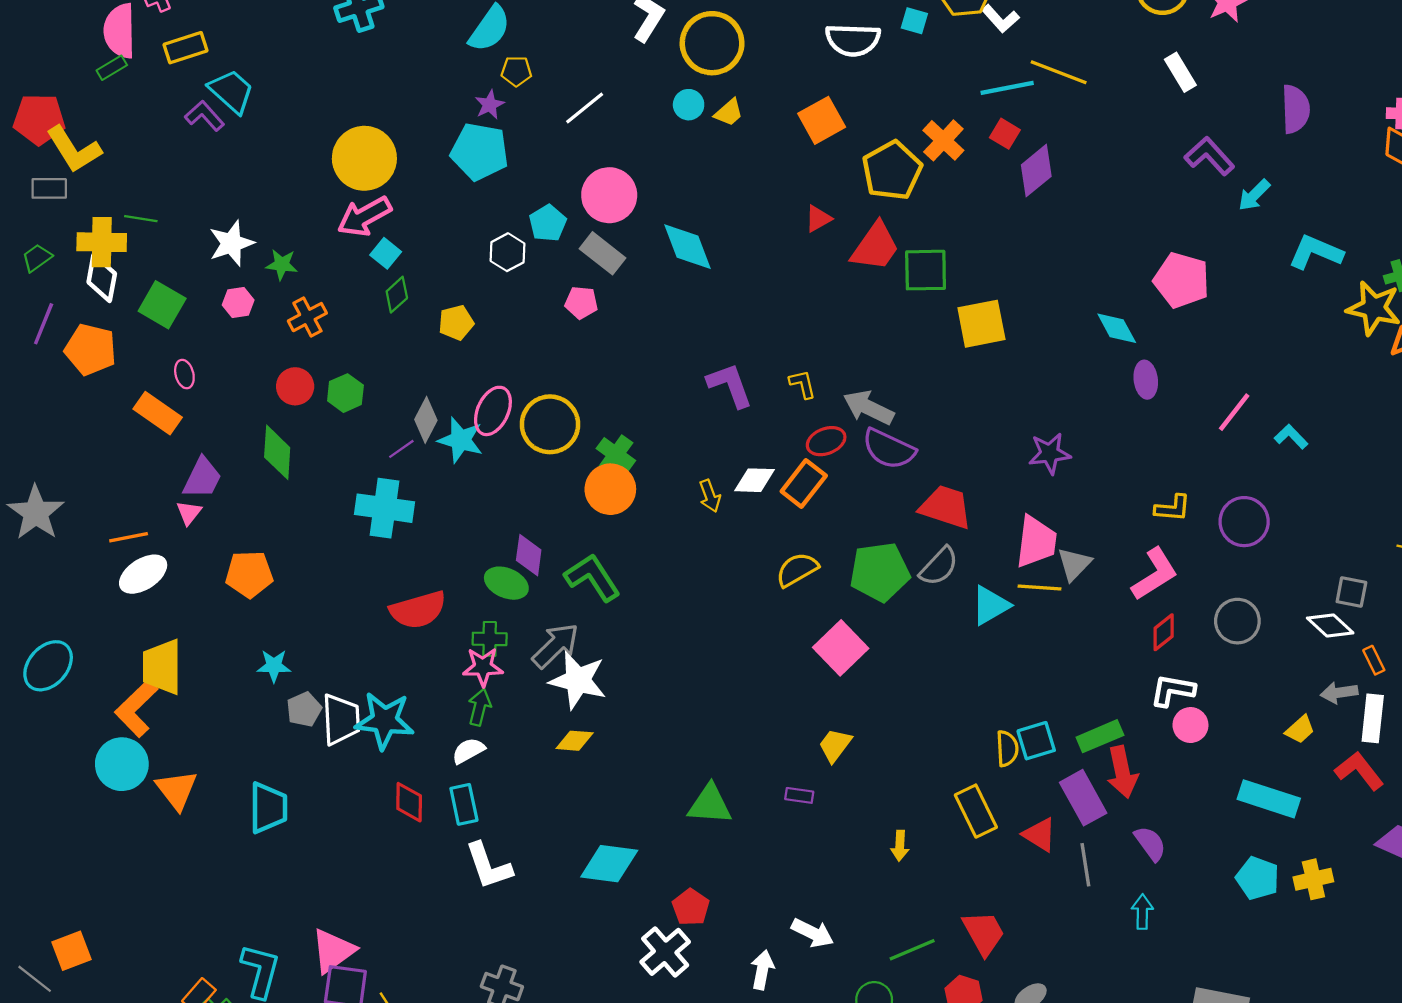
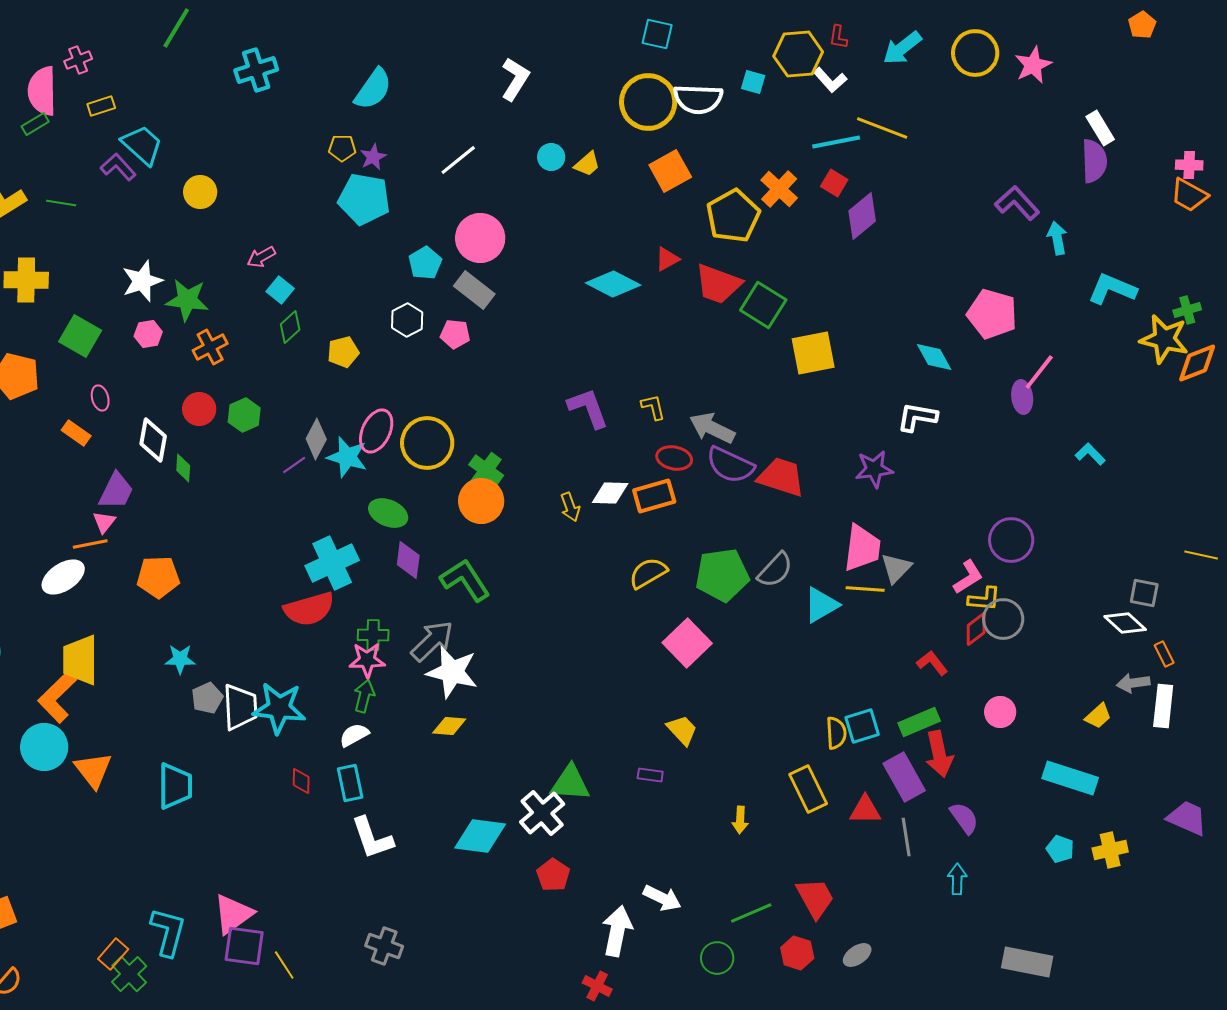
yellow circle: (712, 43) -> (648, 102), moved
yellow rectangle: (186, 48) -> (101, 106), size x0.7
yellow pentagon: (516, 71) -> (342, 148), moved
white rectangle: (1180, 72) -> (1100, 128), moved
yellow circle: (364, 158) -> (200, 192), moved, size x0.6
cyan arrow: (1254, 195) -> (1057, 238), turned 124
pink arrow: (364, 216) -> (261, 257), size x0.6
green line: (141, 219) -> (61, 203), moved
cyan diamond: (687, 247) -> (613, 284), moved, turned -42
red trapezoid: (875, 247) -> (718, 284), turned 75
white hexagon: (507, 252) -> (407, 320), moved
green star: (282, 264) -> (187, 300), size x1.5
green square: (926, 270) -> (763, 305), turned 33
white diamond: (102, 278) -> (153, 440), moved
purple ellipse: (1146, 380) -> (1022, 397), moved
pink line: (1234, 412) -> (1039, 372), moved
orange rectangle: (158, 413) -> (76, 433), size x0.7
red ellipse: (826, 441) -> (674, 458), turned 32
green diamond: (277, 452) -> (183, 468), size x0.6
orange rectangle: (804, 484) -> (654, 496), turned 36
red trapezoid: (946, 507) -> (781, 477), moved
cyan cross: (385, 508) -> (332, 563), moved, turned -33
yellow L-shape: (1173, 508) -> (984, 599), moved
purple circle: (1244, 522) -> (1011, 540), moved
orange line: (129, 537) -> (90, 544), moved
pink L-shape: (1155, 574) -> (968, 577), size x0.7
green ellipse: (506, 583) -> (388, 513), moved
gray circle: (1237, 621) -> (1003, 619), moved
white L-shape: (1173, 690) -> (917, 417), moved
yellow trapezoid: (835, 745) -> (682, 730), turned 100
red L-shape: (1359, 771) -> (932, 663), moved, size x0.7
red diamond: (409, 802) -> (301, 781), size x0.7
red triangle: (1040, 835) -> (865, 810), turned -32
cyan pentagon: (1258, 878) -> (1060, 849), size x0.7
white cross: (665, 952) -> (542, 813), moved
white arrow: (762, 970) -> (617, 931), size x1.4

